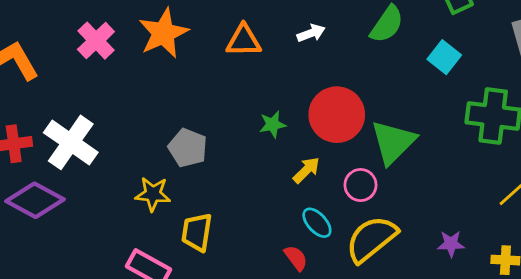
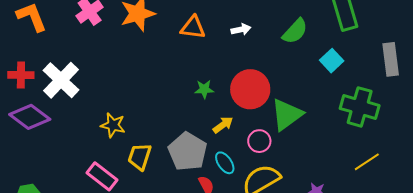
gray pentagon: (188, 148) -> (188, 152), moved, size x1.4

